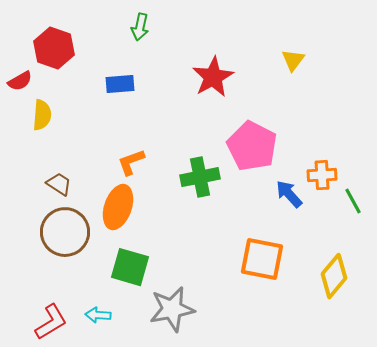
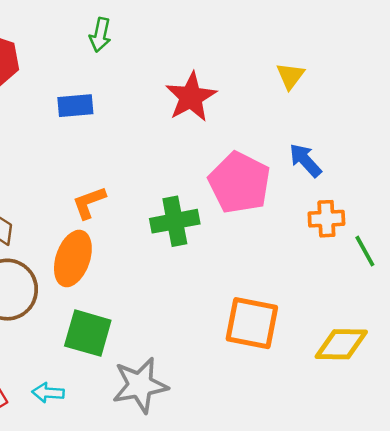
blue arrow: (289, 194) -> (305, 160), moved
yellow diamond: (334, 276) -> (341, 344), turned 51

